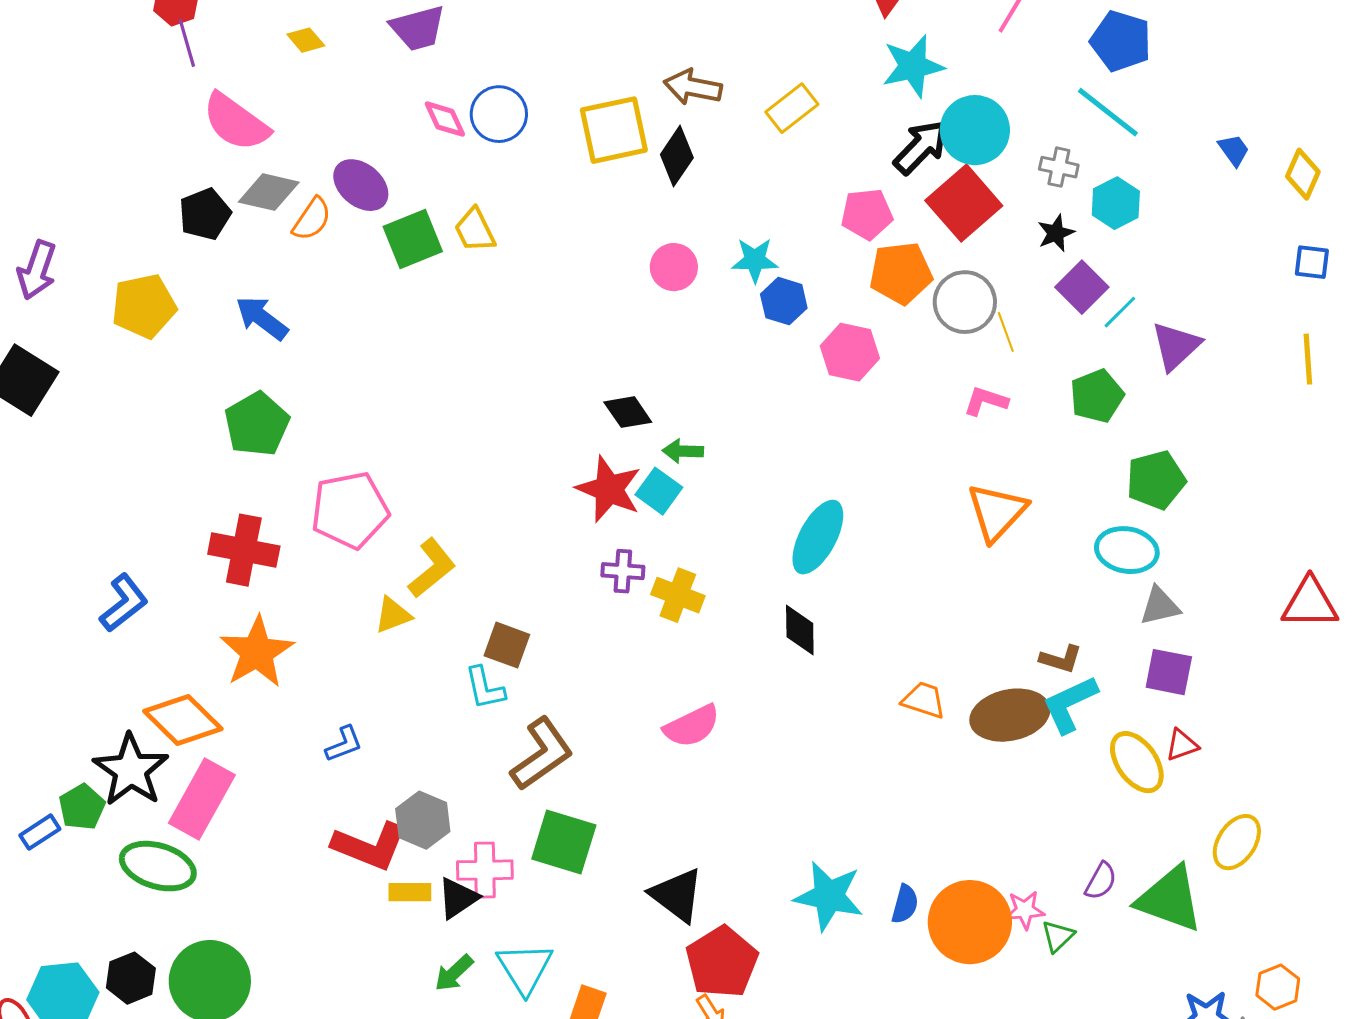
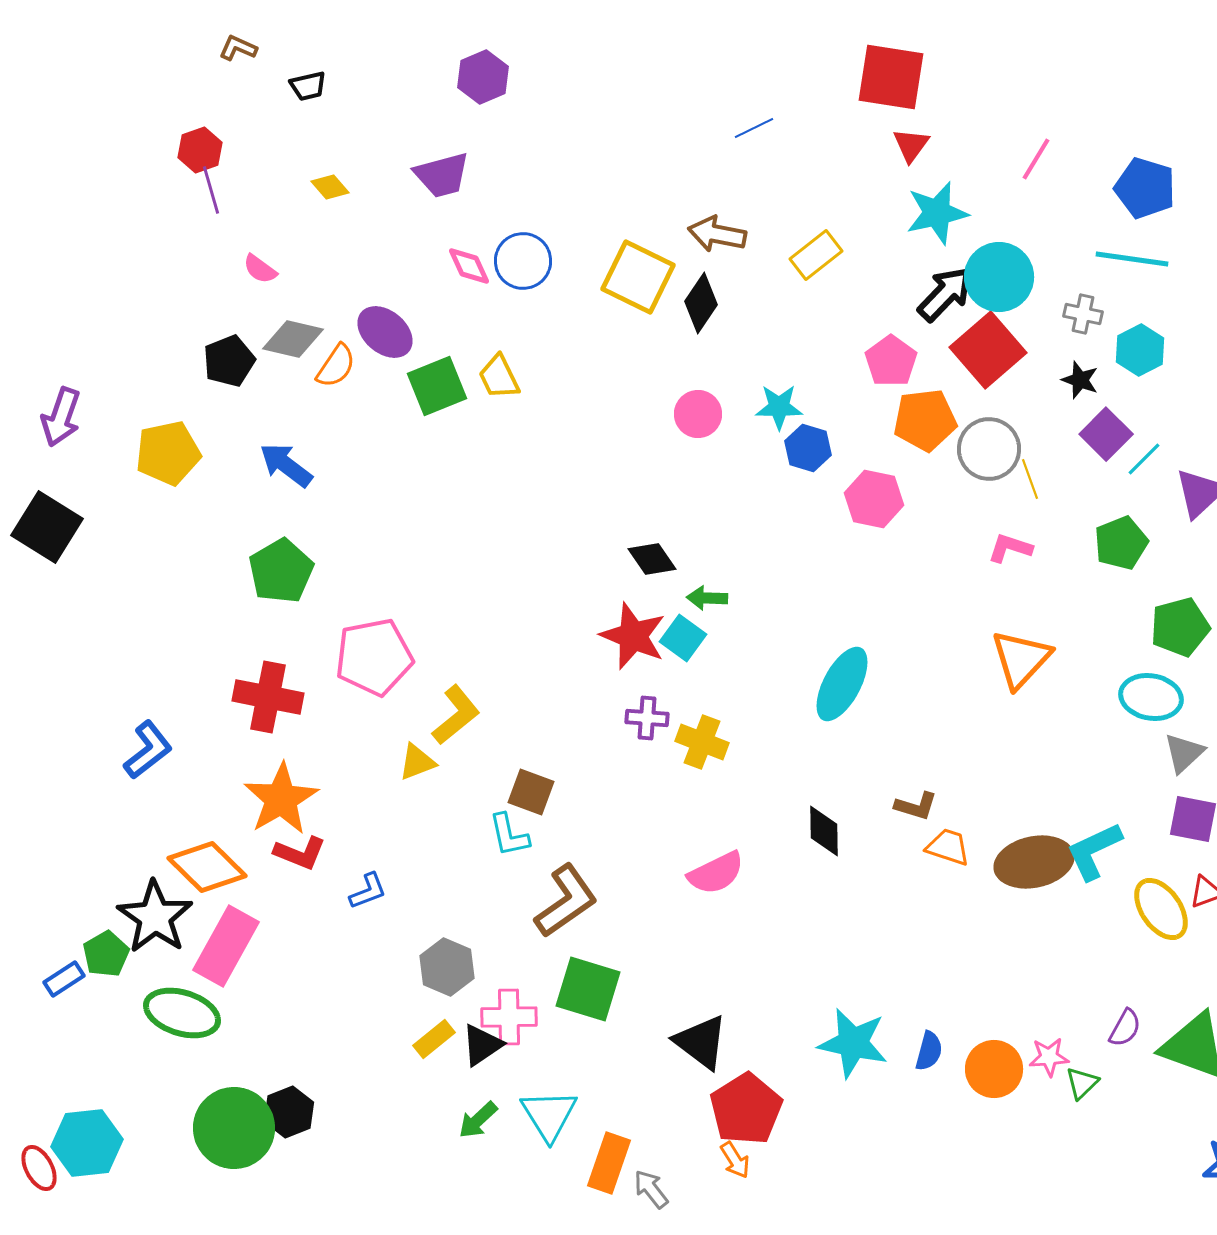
cyan line: (1108, 112) -> (1132, 259), turned -30
pink semicircle: (236, 122) -> (260, 269), size x0.5
yellow square: (614, 130) -> (638, 277), turned 38
pink pentagon: (867, 214) -> (891, 361), turned -30
black star: (1056, 233) -> (1080, 380), turned -30
gray triangle: (1160, 606) -> (1184, 753), turned -30
black diamond: (800, 630) -> (824, 831), moved
brown L-shape: (1061, 659) -> (916, 806), moved
red L-shape: (370, 846) -> (300, 853), moved, size x0.7
yellow rectangle: (410, 892) -> (434, 1039), turned -39
orange circle: (970, 922) -> (994, 1069), size x0.7
black hexagon: (131, 978) -> (289, 1112), moved

